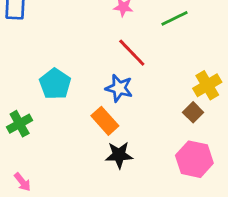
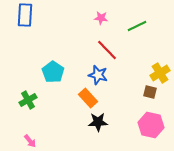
brown square: (193, 112) -> (150, 92), turned -32

